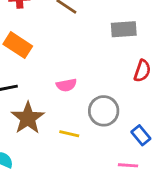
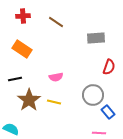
gray circle: (104, 111) -> (93, 95), moved
yellow line: (69, 134) -> (54, 102), moved

